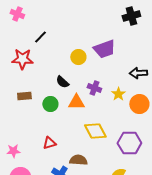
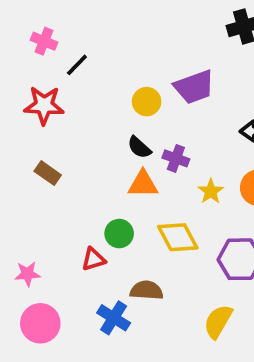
pink cross: (17, 14) -> (44, 41), moved
black semicircle: (62, 82) -> (139, 147), moved
yellow star: (118, 94) -> (211, 191), moved
brown rectangle: (24, 96) -> (48, 173), turned 40
green circle: (50, 104) -> (119, 234), moved

